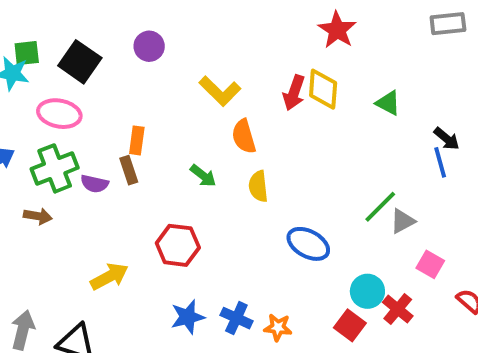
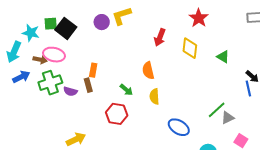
green square: (27, 53) -> (51, 24), moved
yellow L-shape: (220, 91) -> (122, 16), moved, turned 115
red arrow: (294, 93) -> (160, 37), moved
brown arrow: (38, 216) -> (40, 60), moved
red hexagon: (178, 245) -> (117, 114), moved

